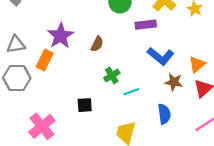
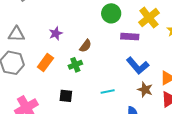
purple star: (61, 36) -> (56, 33), size x0.6
orange rectangle: (45, 60) -> (45, 62), moved
green cross: (112, 76) -> (75, 65), moved

